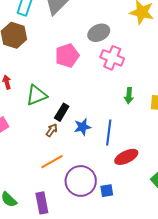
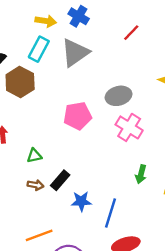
green triangle: (36, 95) -> (34, 156), size x0.6
brown arrow: (52, 130) -> (36, 185), moved, turned 56

